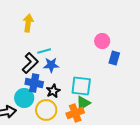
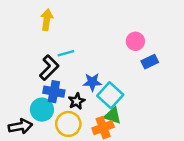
blue rectangle: (114, 58) -> (150, 62), turned 48
blue star: (51, 65) -> (92, 82), moved
cyan square: (81, 86) -> (110, 95), turned 35
green triangle: (83, 103) -> (113, 116), turned 49

